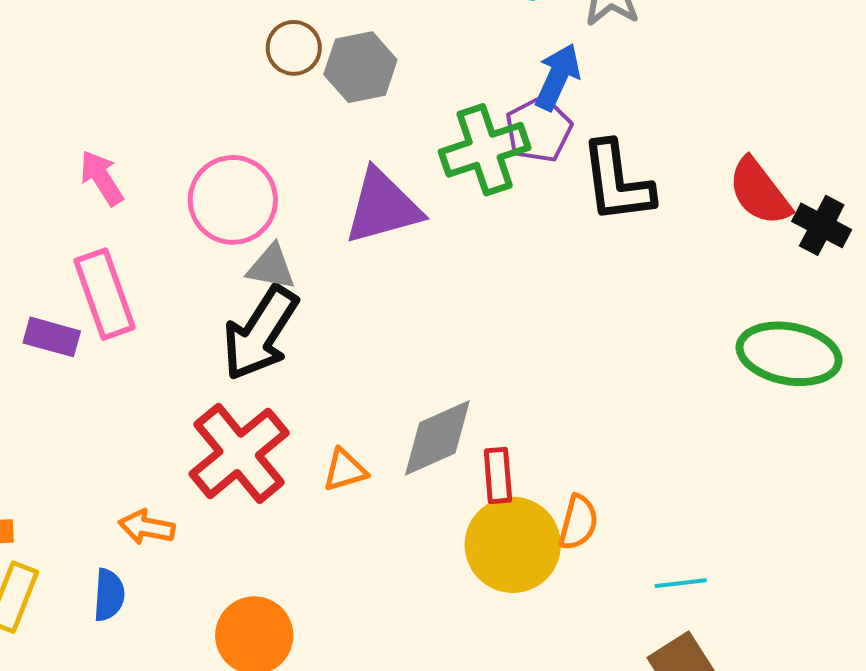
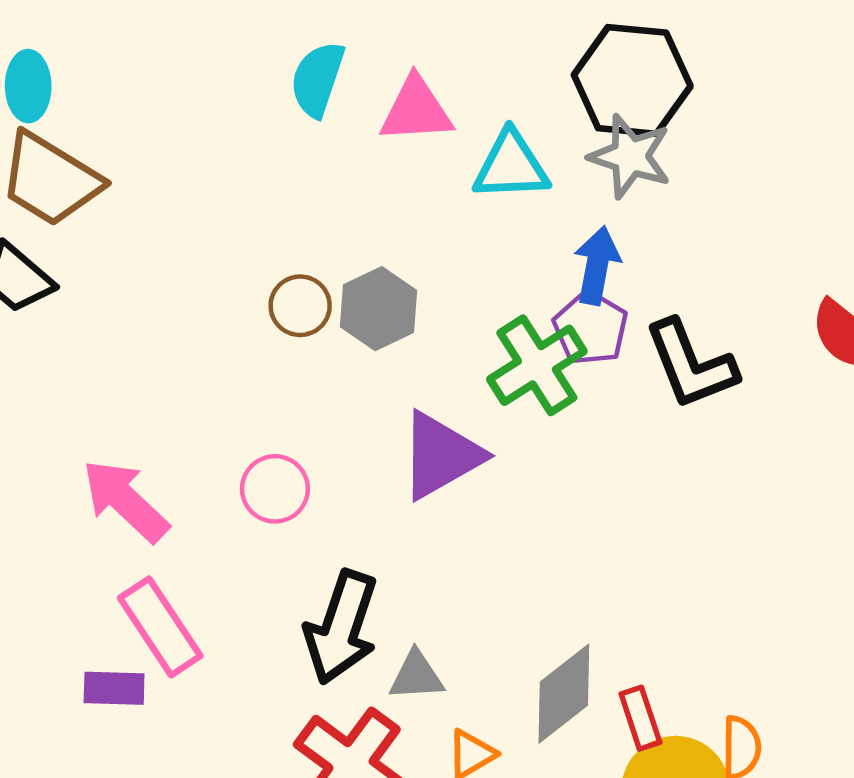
pink arrow: (102, 178) -> (125, 501), size x1.5
pink circle: (233, 200) -> (275, 489), size x0.7
gray triangle: (271, 267) -> (416, 676), moved

